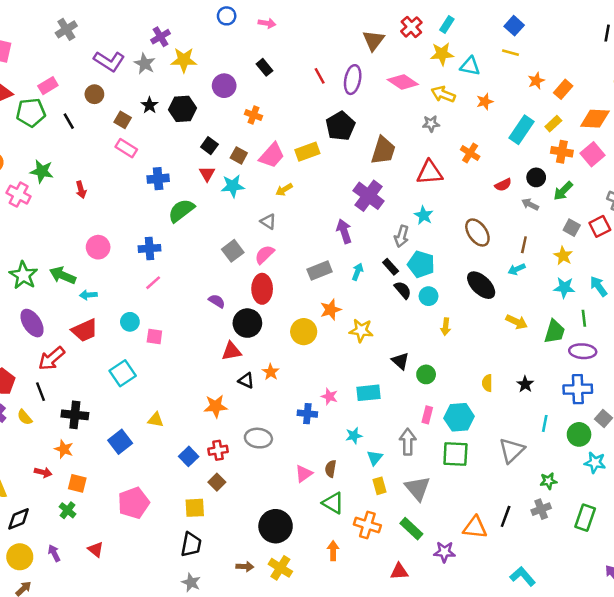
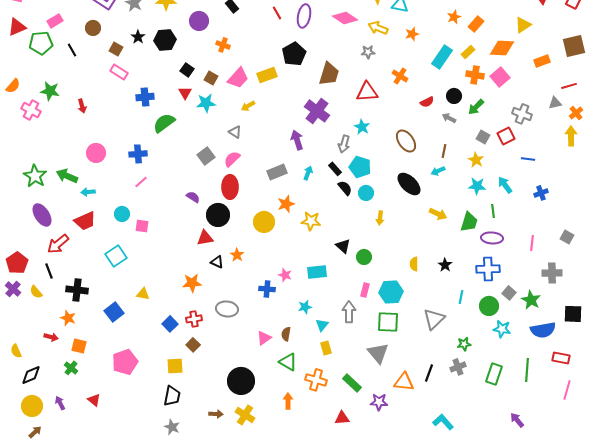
gray triangle: (417, 488) -> (378, 353), moved

